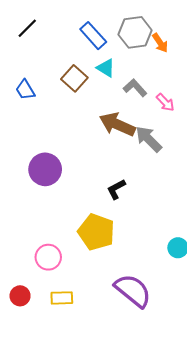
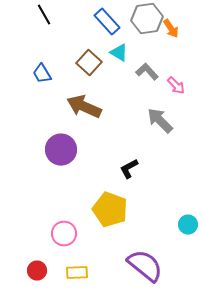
black line: (27, 28) -> (44, 15), turned -75
brown arrow: (117, 124) -> (84, 107), moved

